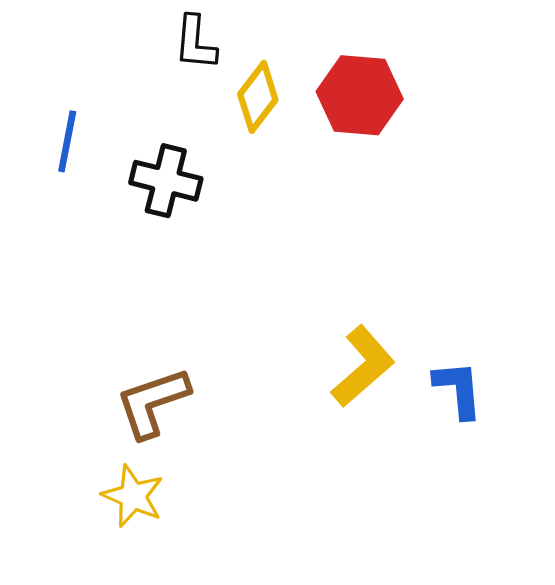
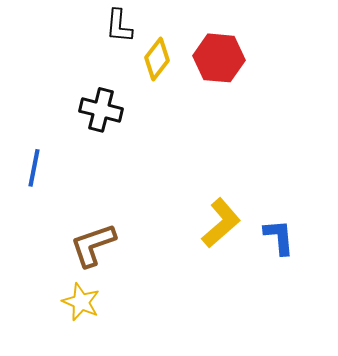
blue line: (67, 141) -> (34, 168), moved

